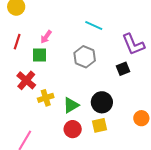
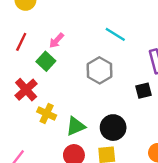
green square: (40, 55) -> (46, 61), turned 35
yellow cross: (46, 98) -> (47, 114), turned 35

